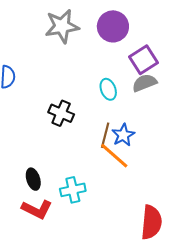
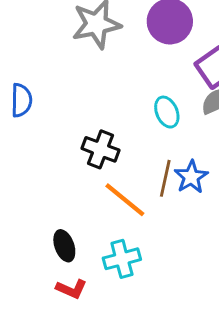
orange line: (114, 156) -> (125, 200), moved
red L-shape: (37, 209) -> (71, 289), size x0.7

